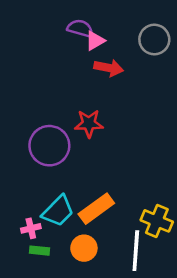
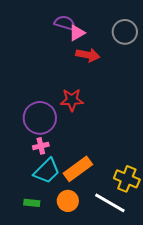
pink cross: (31, 228) -> (41, 146), moved
white line: (136, 251) -> (110, 203), turned -64

